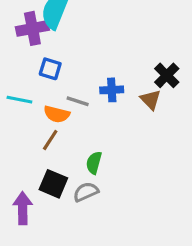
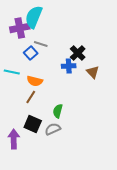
blue square: (50, 69) -> (31, 53), turned 32
black cross: (167, 75) -> (78, 53), moved
gray line: (78, 101) -> (41, 44), moved

